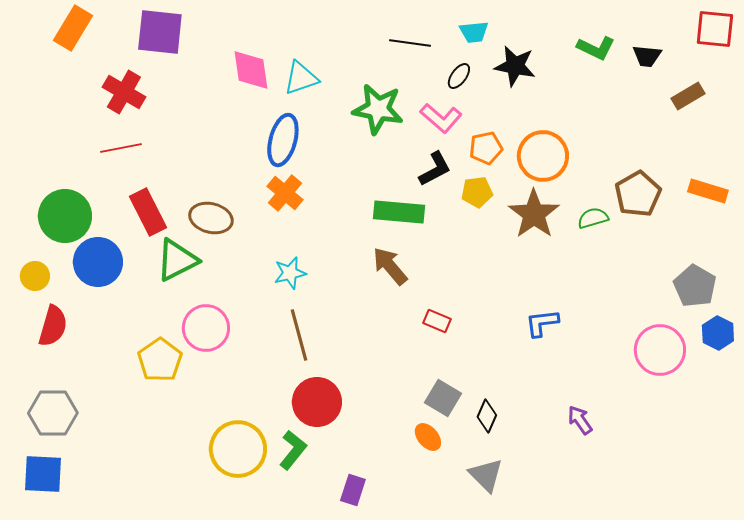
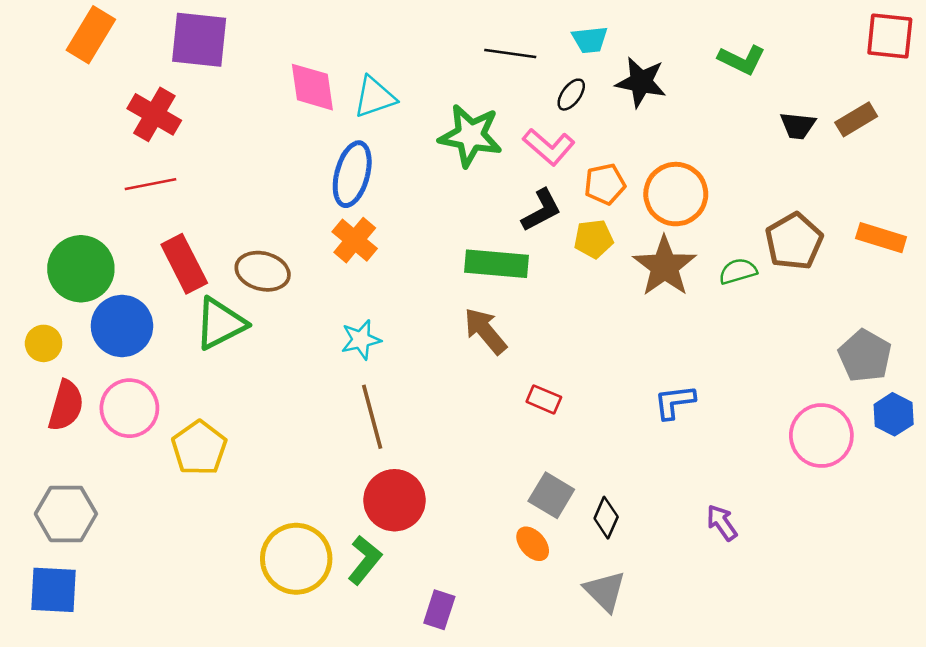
black trapezoid: (647, 56) -> (798, 126), moved
pink circle: (206, 328) -> (129, 408), moved

